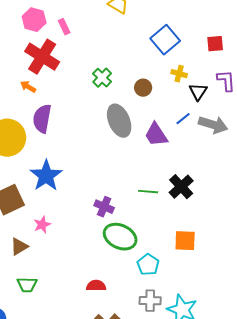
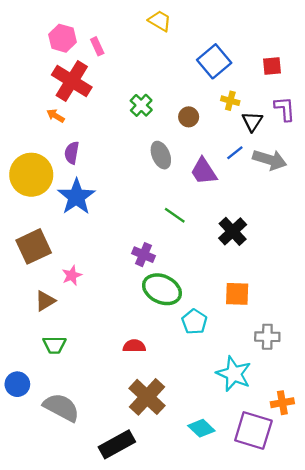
purple semicircle: (42, 119) -> (72, 153), size x0.7
gray ellipse: (119, 121) -> (161, 155), size x0.7
blue star: (46, 176) -> (76, 197), moved
green line: (148, 192) -> (175, 215), moved, turned 30
gray cross: (150, 301) -> (267, 337), moved

